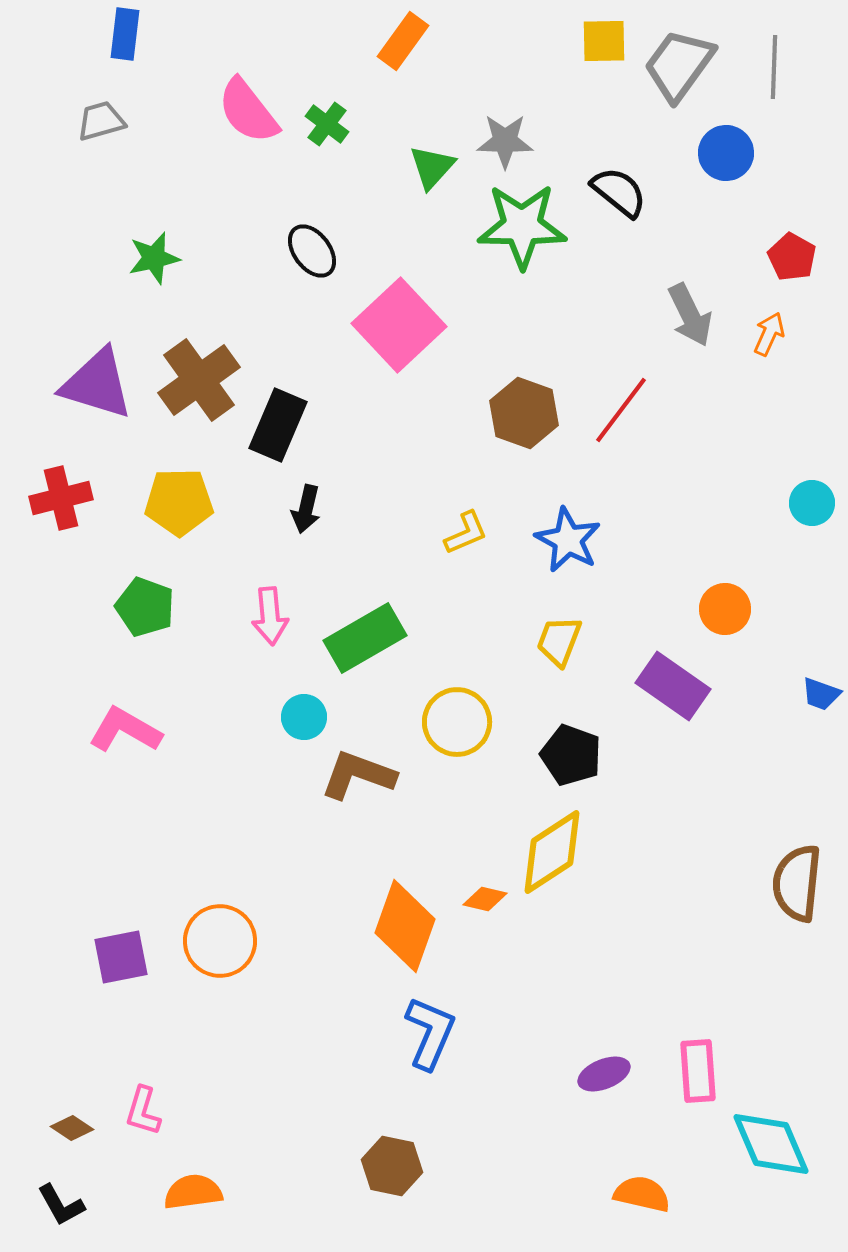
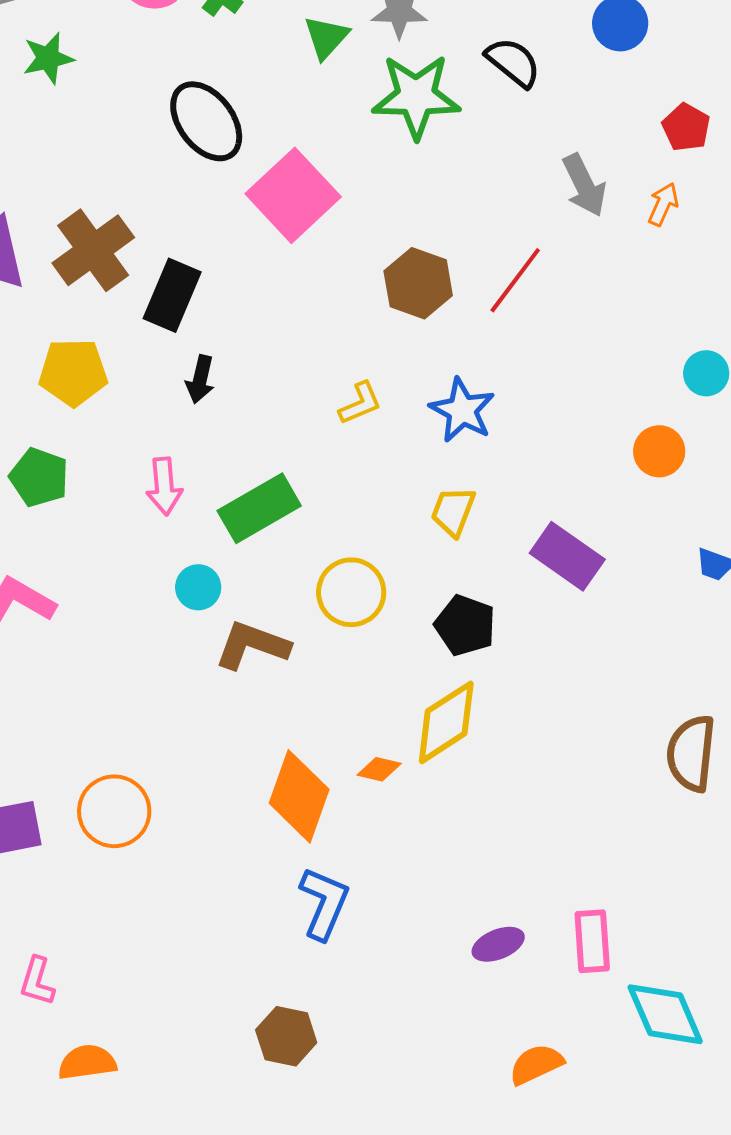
black ellipse: (312, 251) -> (206, 121), size x1.5
green star: (154, 258) -> (48, 58), moved
orange circle: (725, 609) -> (659, 451), moved
orange semicircle: (642, 1194) -> (536, 1064), turned -38

